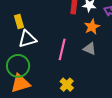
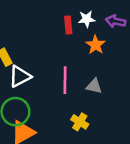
gray triangle: (90, 49) -> (94, 86), moved

